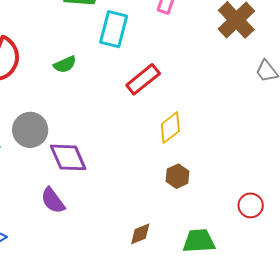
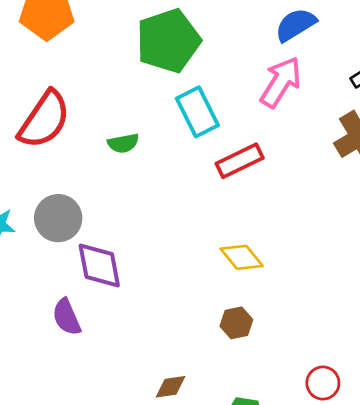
cyan rectangle: (114, 29) -> (197, 112), turned -54
red rectangle: (143, 79) -> (240, 161), moved
yellow diamond: (170, 128) -> (242, 257), turned 76

